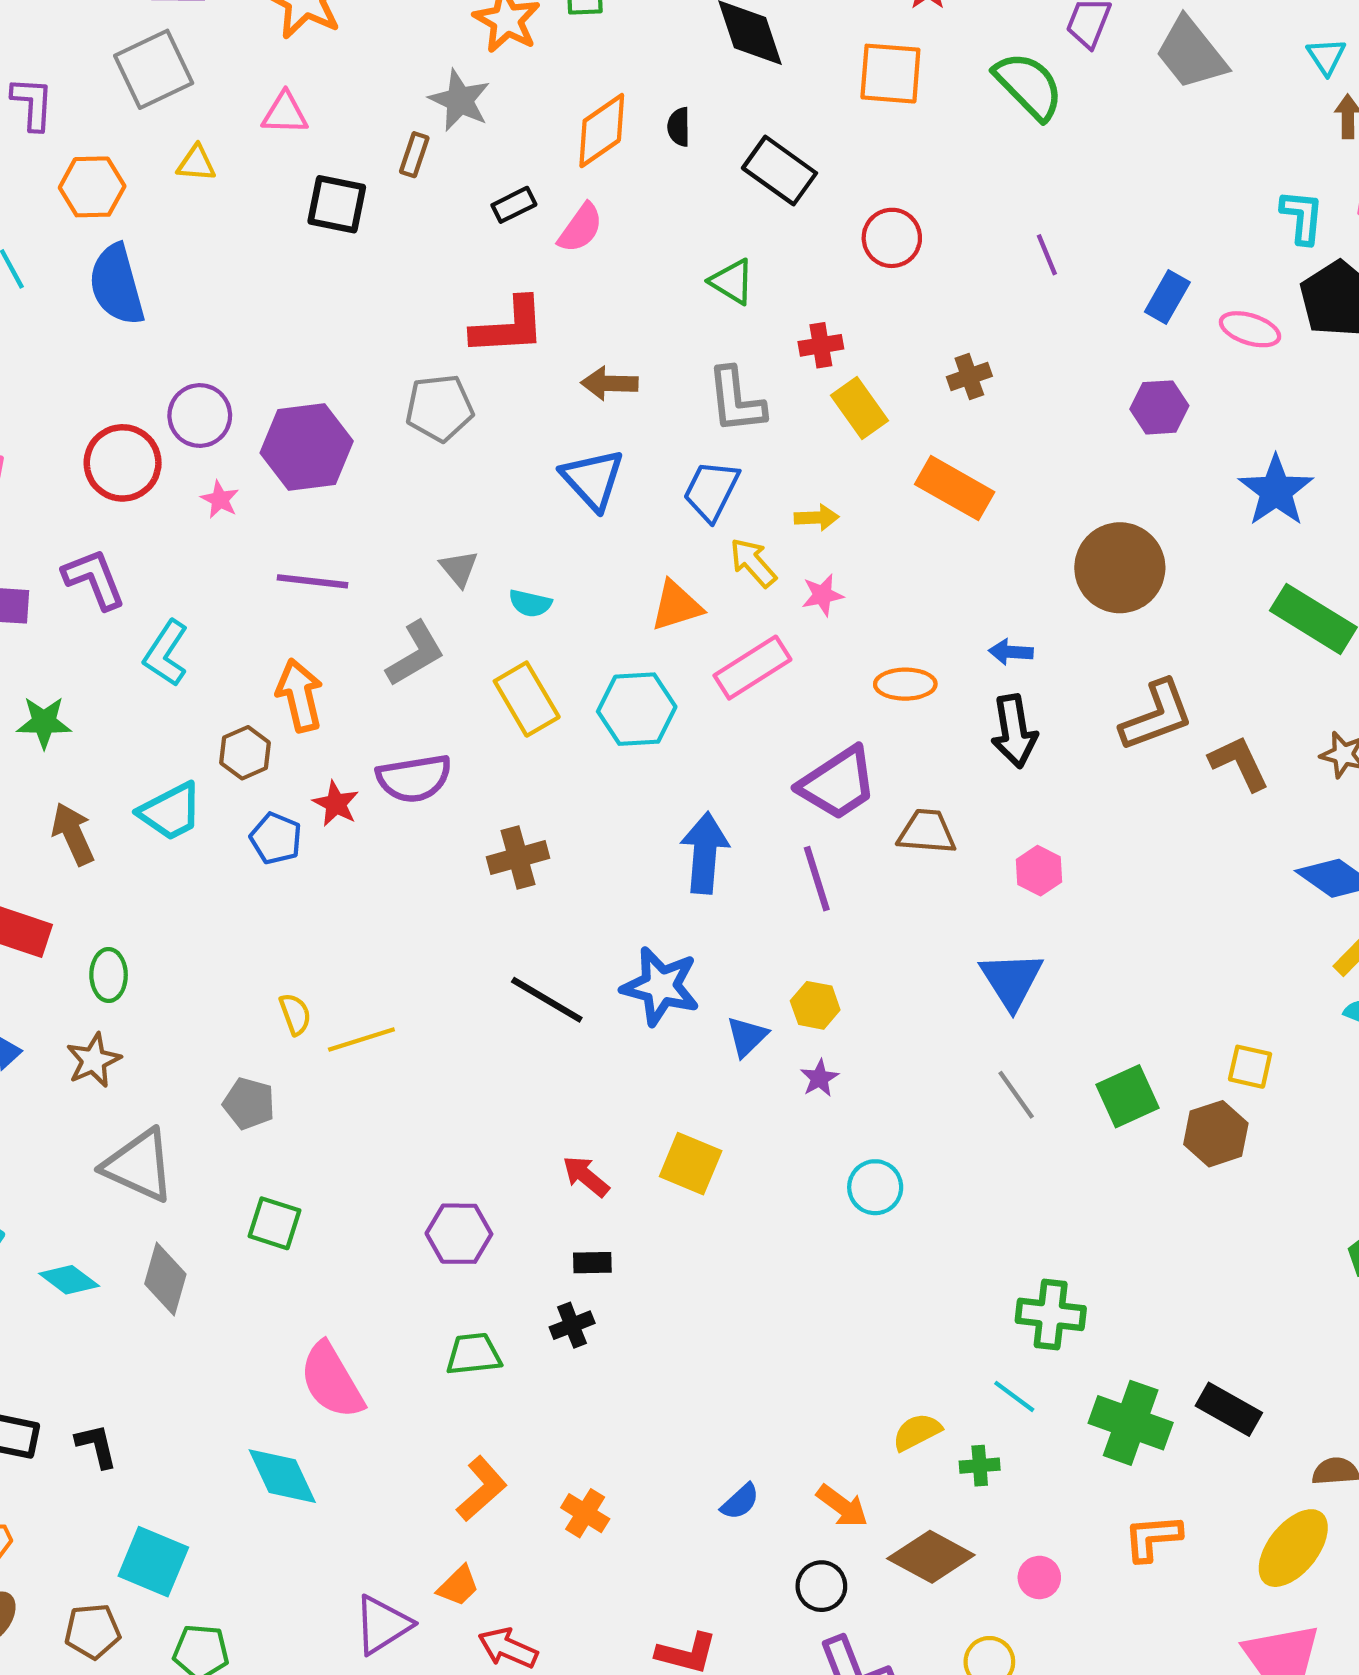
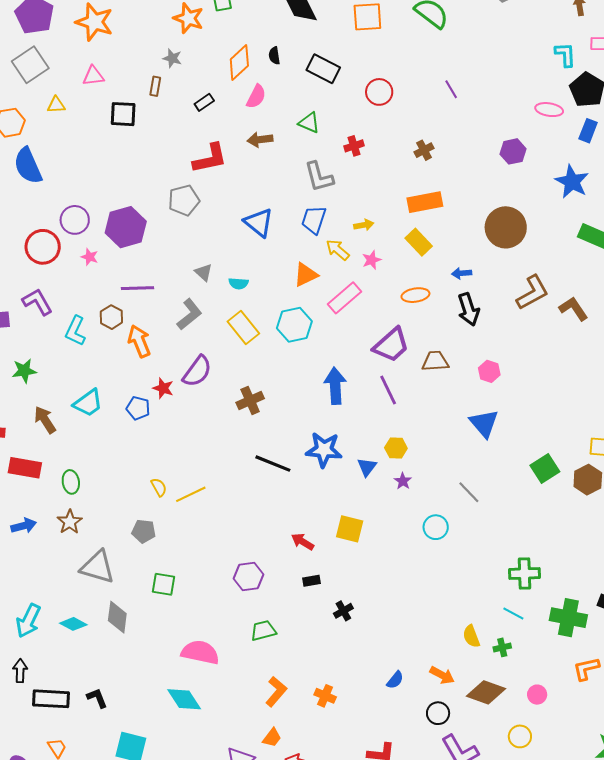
gray star: (460, 100) -> (172, 58), size x0.7
pink semicircle: (580, 228) -> (256, 97), moved
blue rectangle: (1167, 297) -> (588, 131), moved
brown arrow: (609, 383) -> (260, 140), moved
yellow rectangle: (860, 408) -> (419, 242), moved
orange rectangle: (955, 488) -> (425, 202), turned -32
brown hexagon: (245, 753) -> (111, 317), moved
purple semicircle: (414, 778) -> (197, 371), turned -36
gray line: (1016, 1095) -> (469, 492), moved
black cross: (572, 1325) -> (343, 611), moved
pink semicircle: (332, 1381) -> (200, 652), turned 141
yellow semicircle: (917, 1432) -> (471, 636), turned -75

